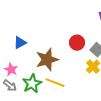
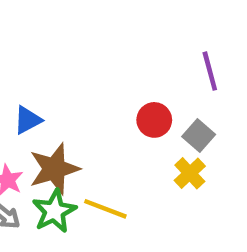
brown star: (47, 60) -> (54, 169), moved

